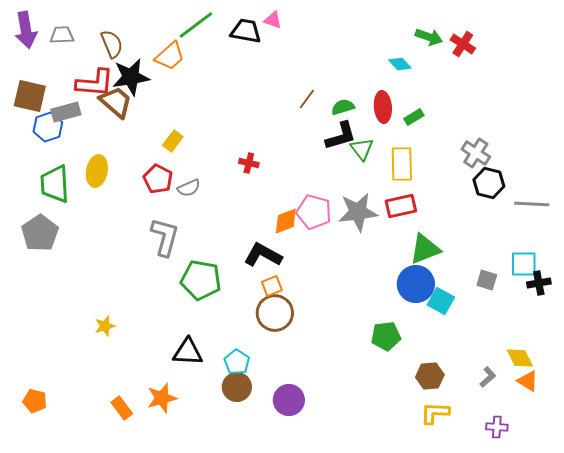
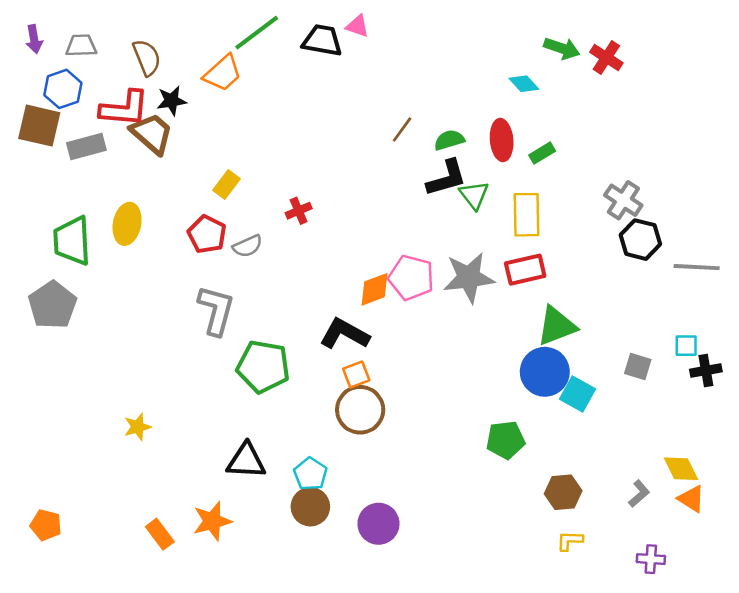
purple arrow: (26, 30) -> (34, 39), size x0.6
black star: (131, 77) -> (172, 101), size x0.6
blue hexagon: (48, 127) -> (63, 89), moved
red cross: (249, 163) -> (299, 211), moved, turned -36
cyan square: (524, 264) -> (686, 346), size x0.7
yellow L-shape: (435, 413) -> (570, 541), size x0.7

